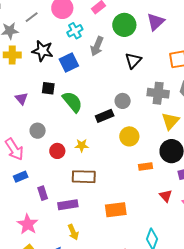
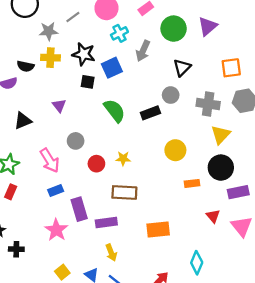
black square: (48, 88) -> (88, 82), moved
gray circle: (123, 101) -> (171, 95), moved
black rectangle: (105, 116) -> (150, 113), moved
purple rectangle: (43, 193) -> (79, 209), size x1.5
pink star: (28, 224) -> (56, 230), moved

